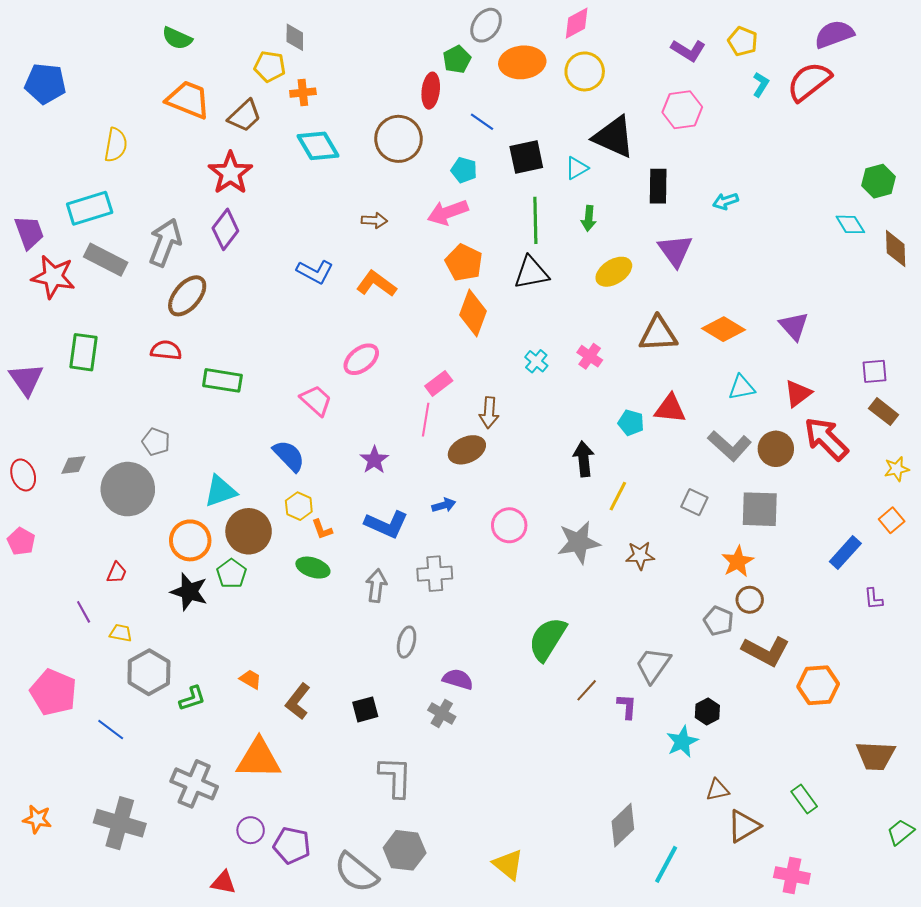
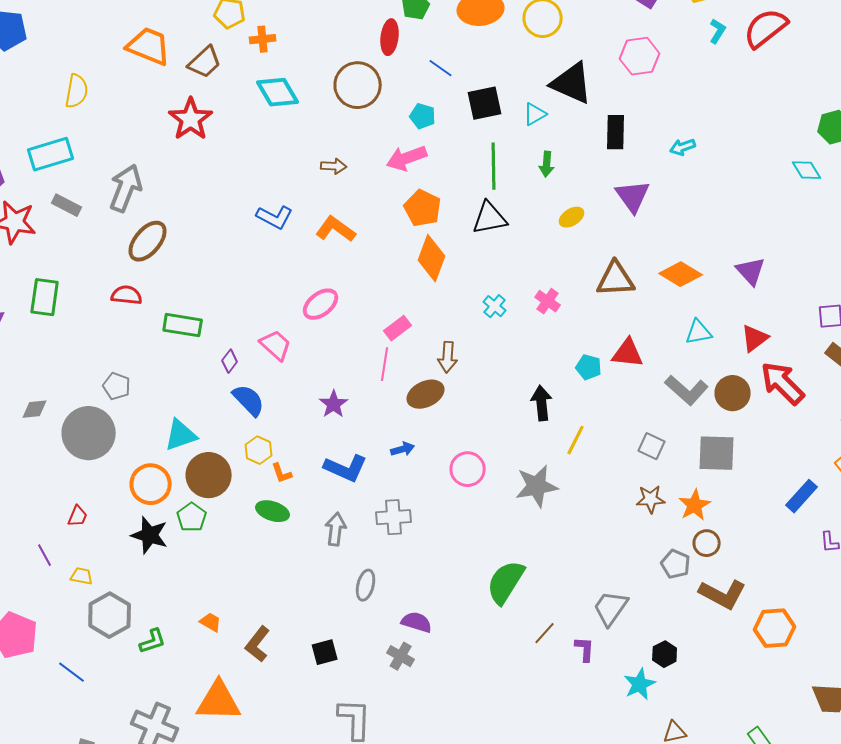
purple diamond: (225, 229) -> (230, 361), moved, size x0.6
gray rectangle: (106, 260) -> (67, 205), size x0.7
yellow ellipse: (614, 272) -> (572, 217), size x0.7
brown star: (640, 555) -> (651, 499), moved

